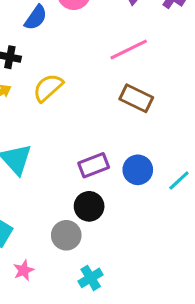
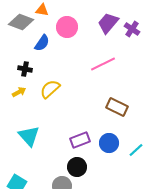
brown rectangle: (136, 98) -> (117, 107), moved

